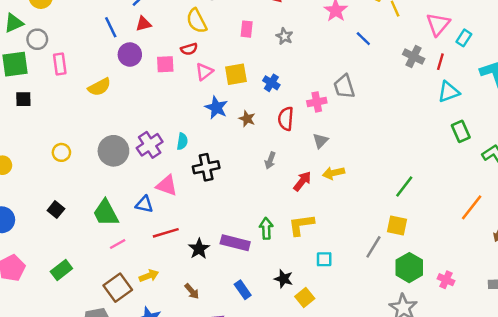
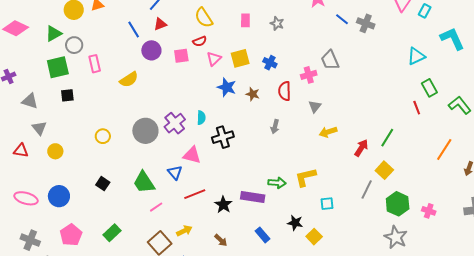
gray cross: (414, 57) -> (366, 23), moved
red line: (440, 62) -> (417, 108), moved, turned -32
red arrow: (302, 181) -> (361, 148), moved
blue triangle: (144, 204) -> (175, 172), turned 42
yellow square: (397, 226) -> (384, 170), turned 36
green arrow: (266, 228) -> (277, 183), turned 102

